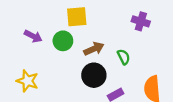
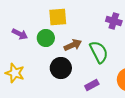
green semicircle: (124, 57) -> (99, 52), size x1.6
black circle: (94, 75) -> (61, 68), moved

